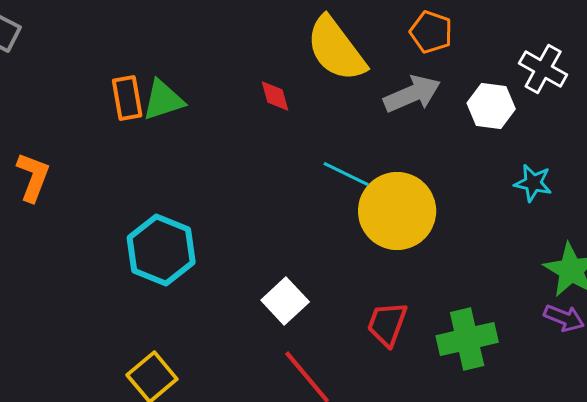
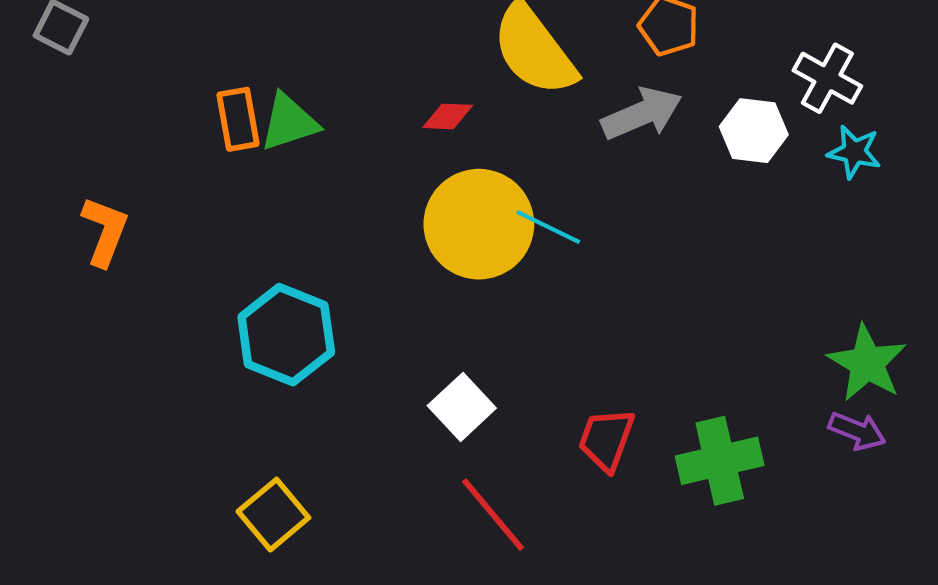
red diamond: (275, 96) -> (448, 116), turned -72
cyan star: (533, 183) -> (854, 152), moved
yellow circle: (397, 211) -> (479, 224), moved

